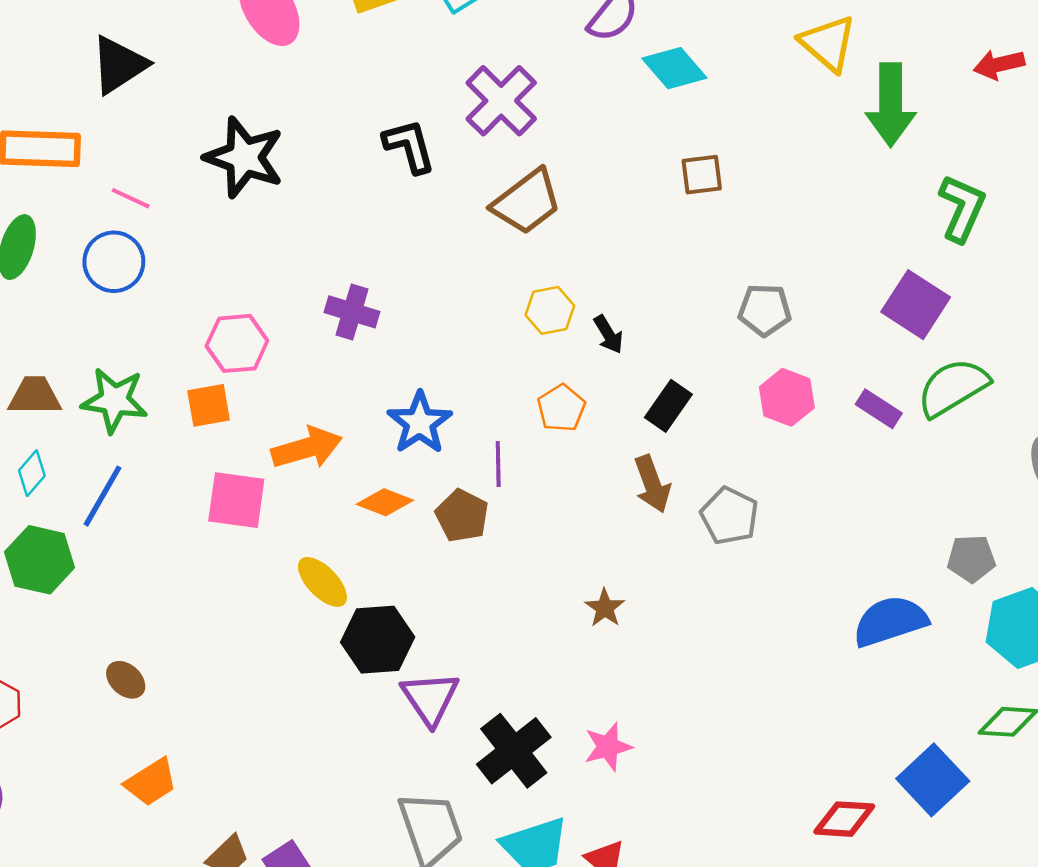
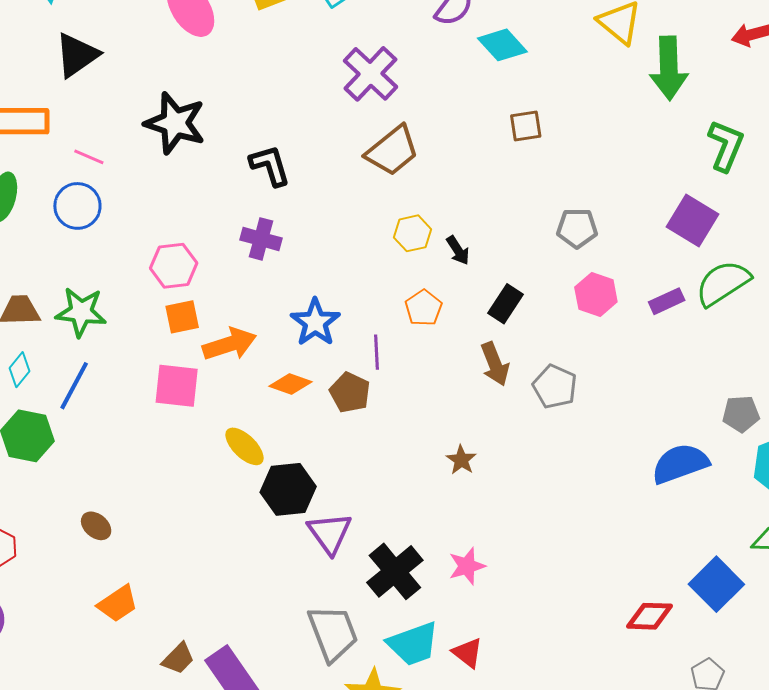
black L-shape: (409, 146) -> (270, 166), moved
orange square: (209, 405) -> (182, 317), moved
purple rectangle: (879, 409) -> (667, 301), turned -56

